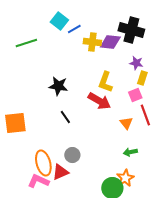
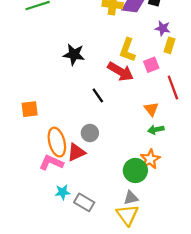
pink square: (135, 95) -> (151, 65), moved
black line: (65, 117) -> (98, 95), moved
orange square: (15, 123) -> (30, 109), moved, size x0.7
orange triangle: (126, 123) -> (151, 109), moved

